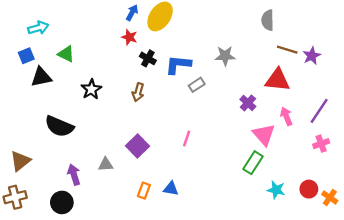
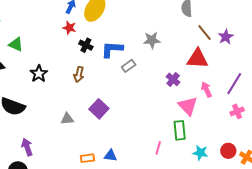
brown line: (287, 50) -> (205, 32), turned 36
pink line: (187, 138) -> (158, 148), moved
purple square: (137, 146) -> (99, 109), moved
green rectangle: (253, 163) -> (180, 130), turned -36
gray triangle: (106, 164) -> (67, 119), moved
orange rectangle: (144, 191) -> (87, 158), turned 64

